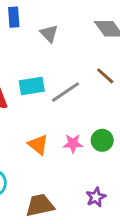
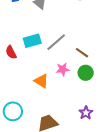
brown line: (105, 76) -> (82, 53), moved
pink star: (73, 144) -> (63, 69), moved

